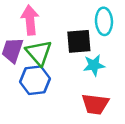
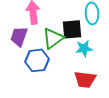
green triangle: (39, 53) -> (53, 38), moved, turned 35

